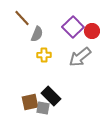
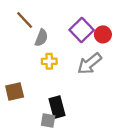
black rectangle: (51, 96) -> (57, 107), turned 30
brown square: (30, 102) -> (15, 91), moved

